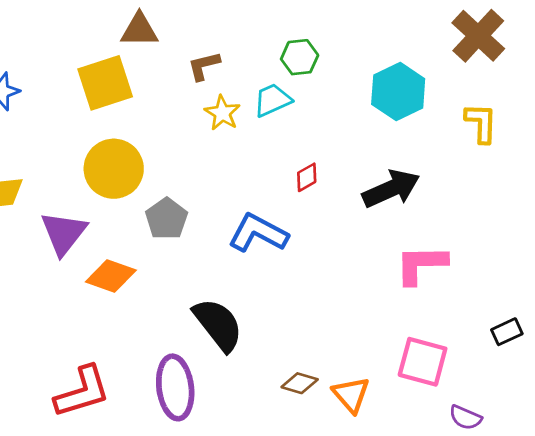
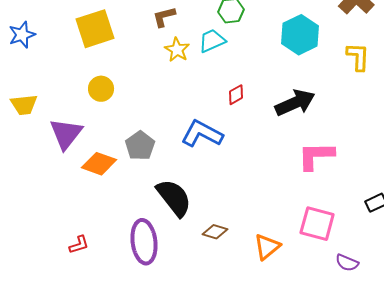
yellow circle: (114, 169) -> (101, 89), size x0.6
gray pentagon: (167, 219) -> (140, 146), moved
brown diamond: (300, 383) -> (215, 232), moved
red L-shape: (82, 392) -> (79, 245), size x0.5
orange triangle: (351, 395) -> (267, 247), turned 32

